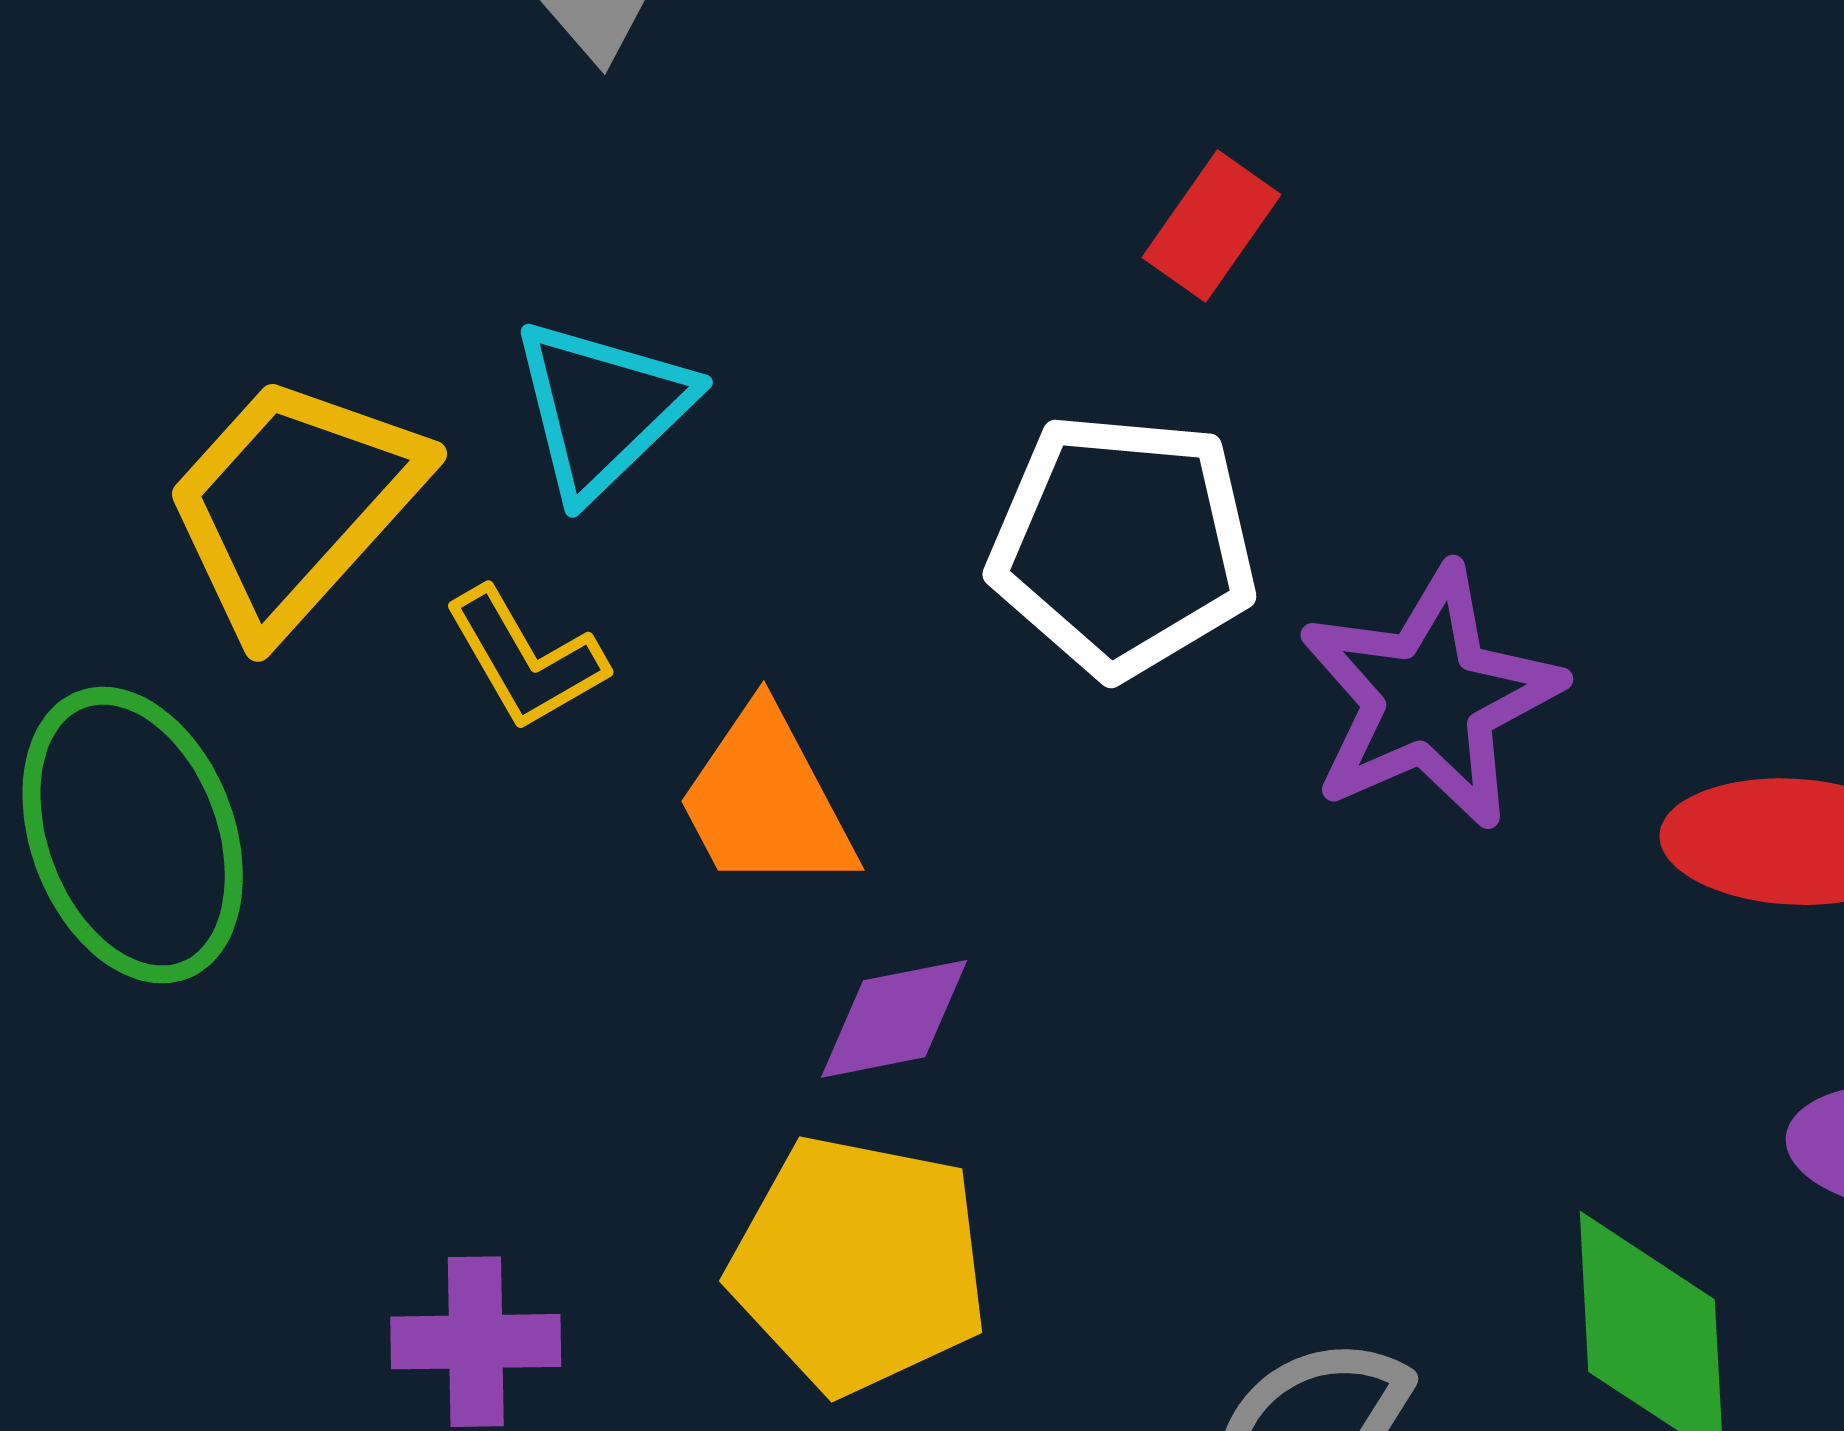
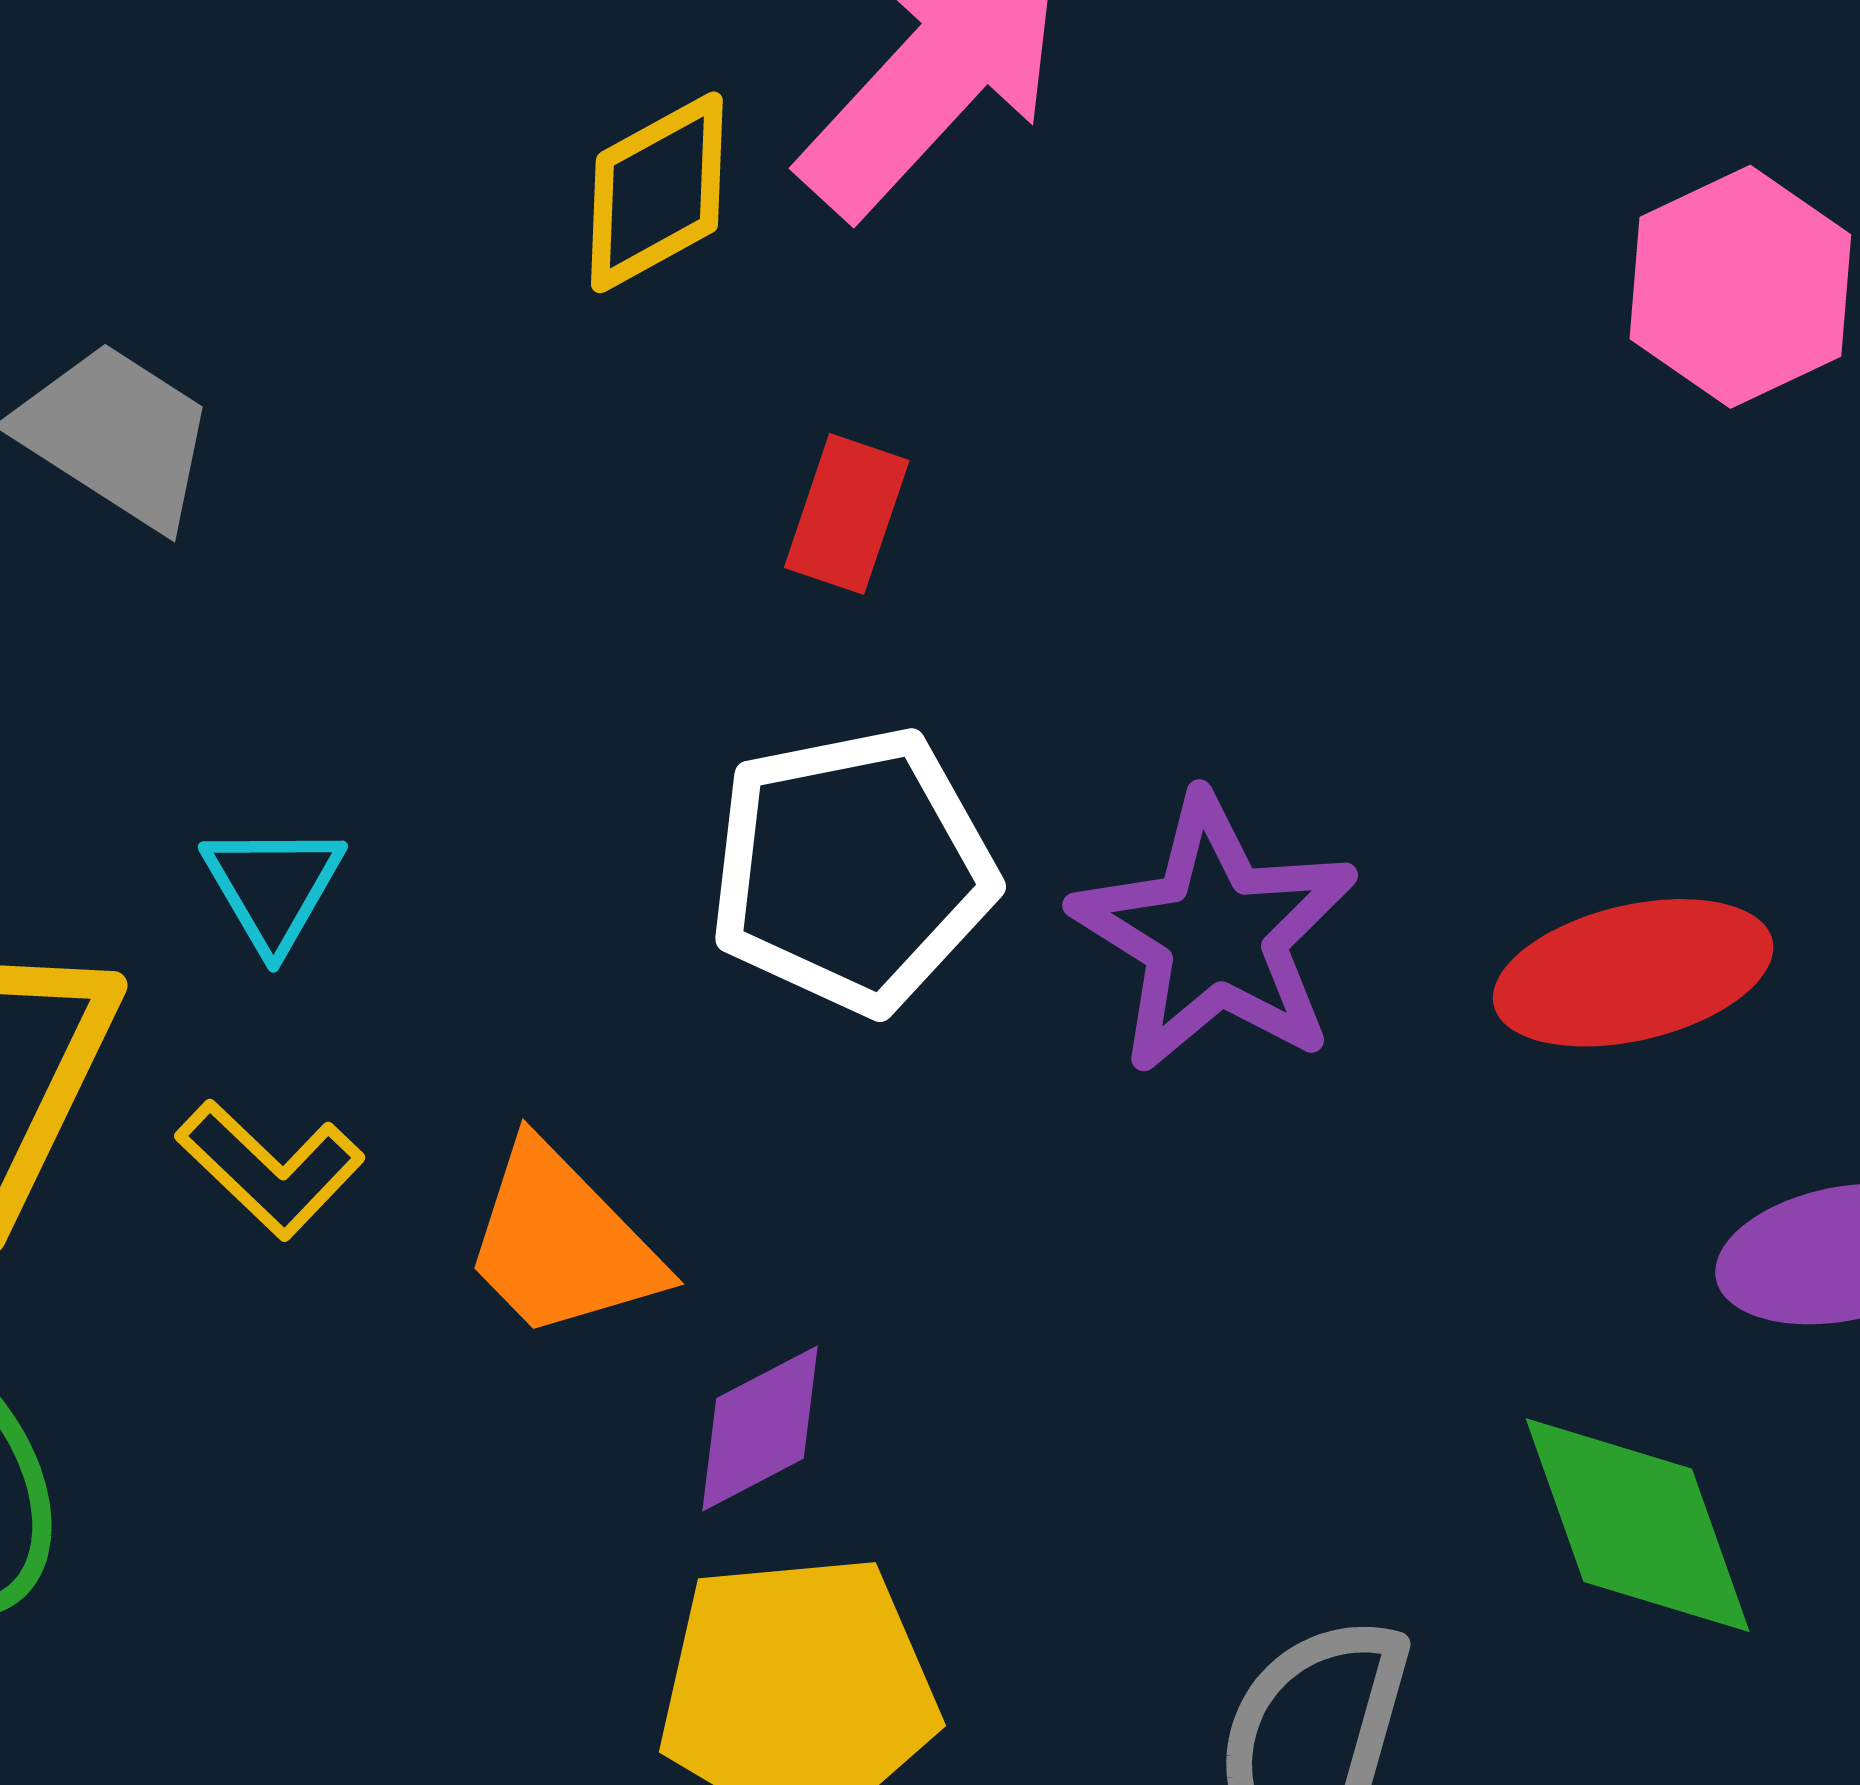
cyan triangle: (602, 408) -> (273, 887), size x0.7

